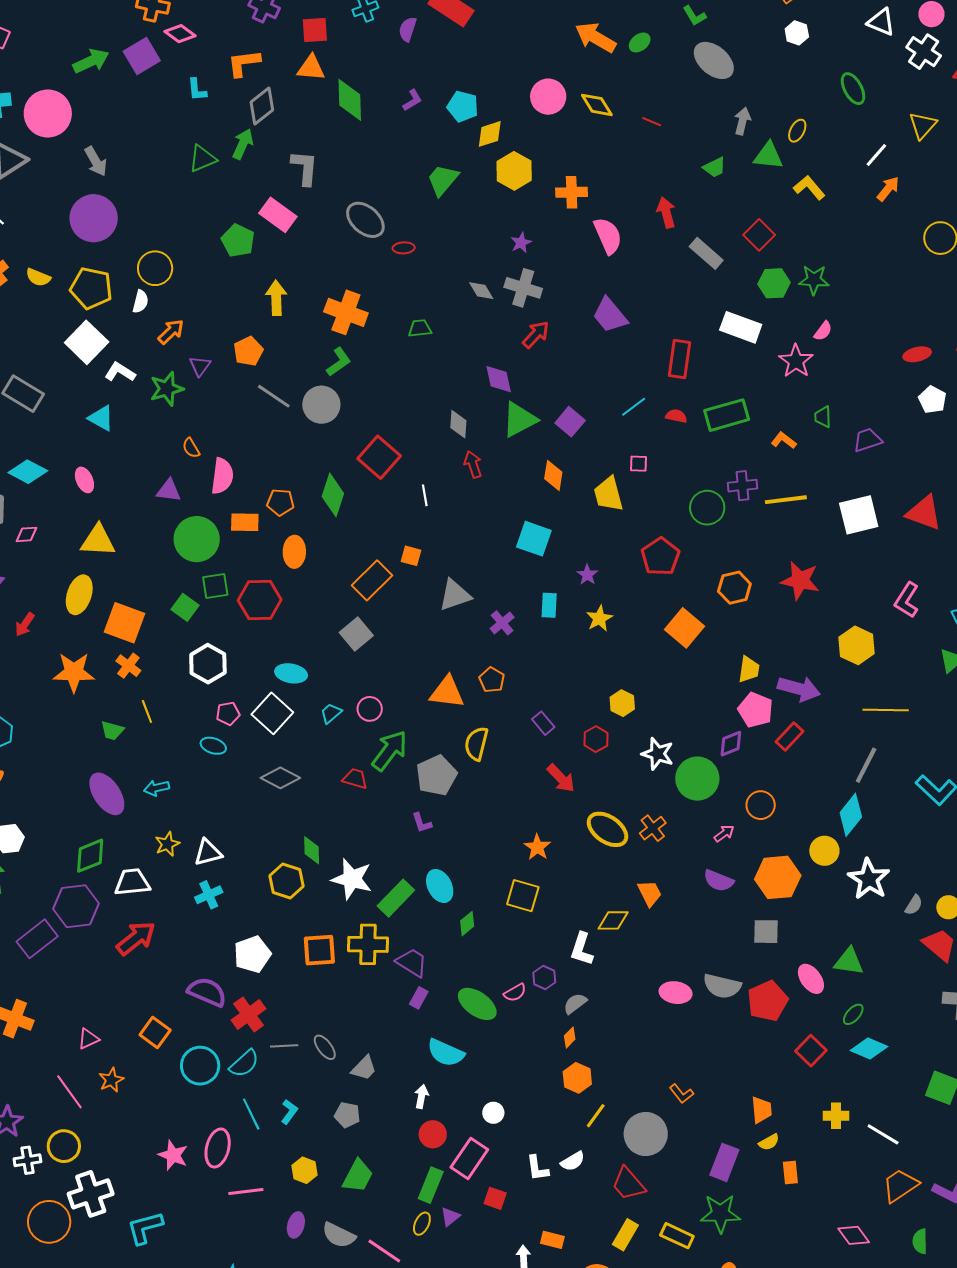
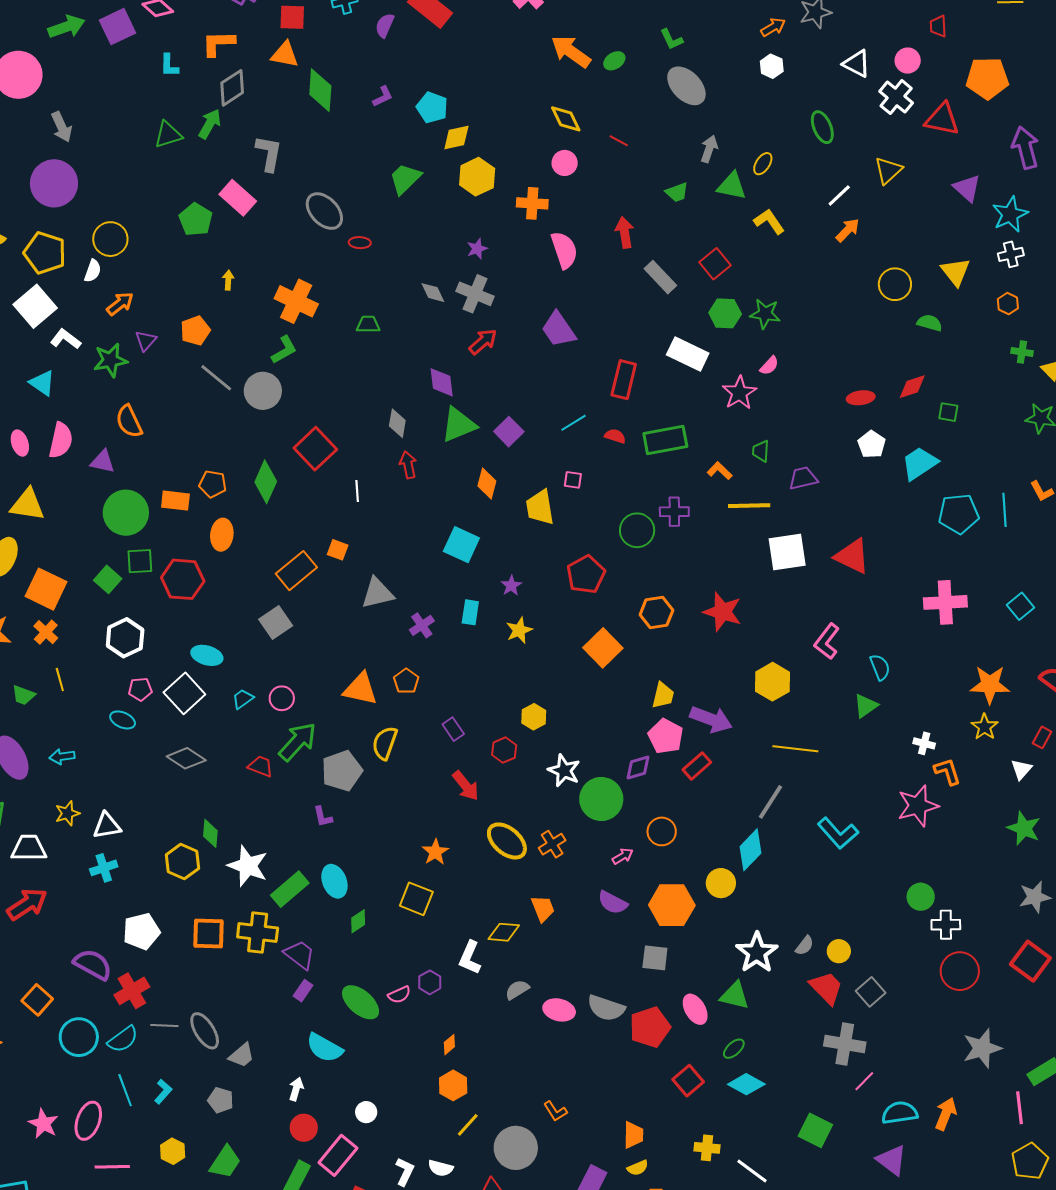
pink circle: (548, 97) -> (565, 163), moved, size x0.7
yellow arrow: (276, 298) -> (228, 280), size x0.6
orange semicircle: (191, 448) -> (129, 421), size x1.6
pink semicircle: (222, 476) -> (61, 440), moved
yellow line: (786, 500) -> (749, 506), moved
white star: (869, 879) -> (757, 953), moved
gray semicircle: (575, 1003) -> (517, 990), moved
gray ellipse: (325, 1047) -> (205, 1031), size x1.4
white semicircle: (573, 1161) -> (441, 1168), turned 40
white L-shape: (537, 1168) -> (405, 1172), turned -152

